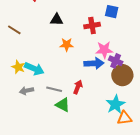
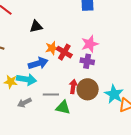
red cross: (92, 26) -> (64, 52), moved, turned -35
purple cross: (116, 61) -> (87, 61), moved
blue arrow: (94, 63) -> (38, 63), moved
brown circle: (122, 75) -> (88, 89), moved

